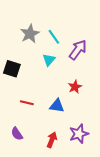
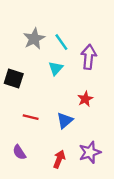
purple arrow: (78, 50) -> (89, 57), turned -30
blue triangle: (57, 106) -> (65, 121), turned -49

